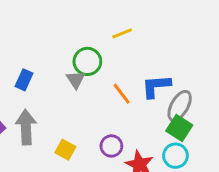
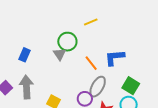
gray ellipse: (180, 106) -> (98, 87), moved

